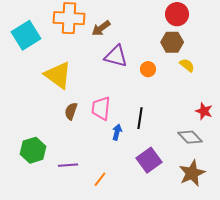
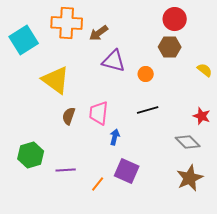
yellow semicircle: (187, 65) -> (205, 70), moved
black line: (140, 118) -> (148, 110), moved, turned 65
purple square: (149, 160) -> (127, 171), moved, turned -30

